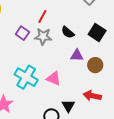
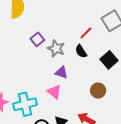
red line: (42, 16) -> (86, 33), moved
purple triangle: (77, 55) -> (61, 73), moved
cyan cross: (26, 77) -> (25, 104), moved, turned 30

